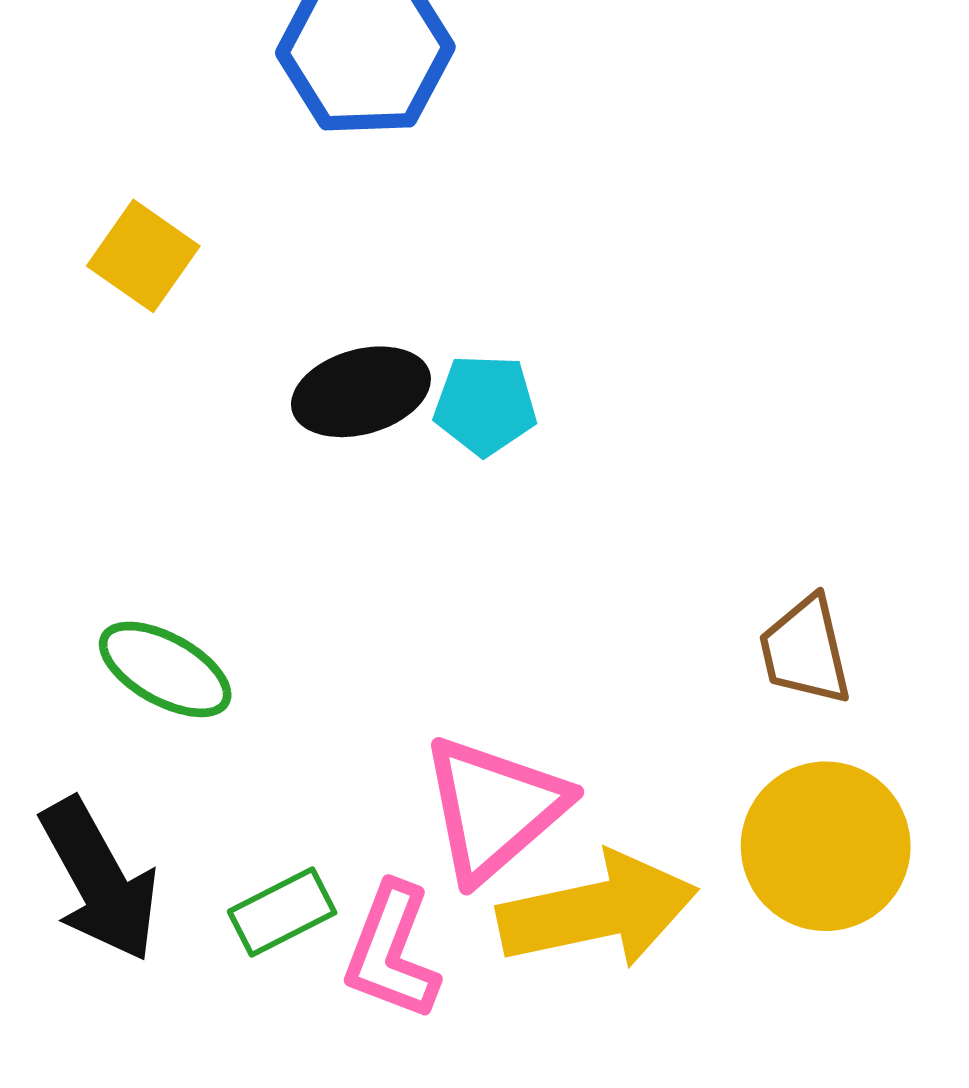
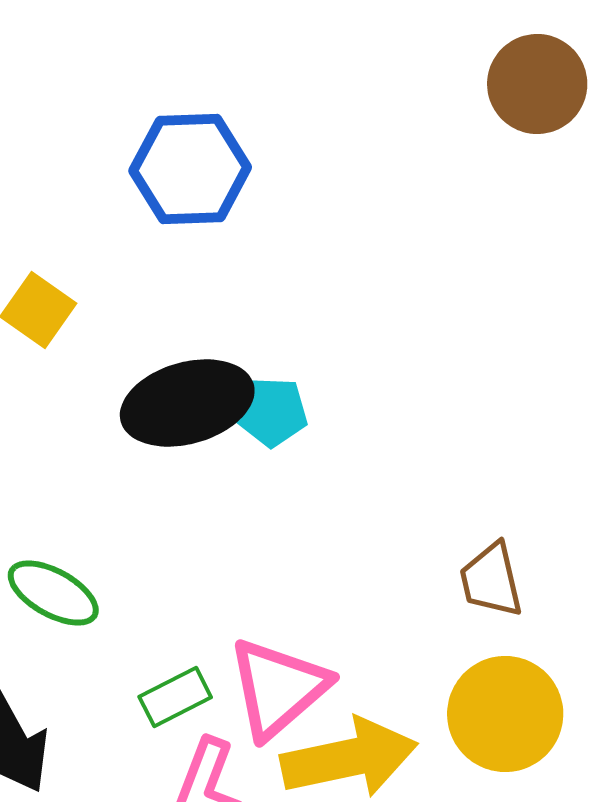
black ellipse: (361, 392) -> (187, 403), size x1.4
green rectangle: (282, 912) -> (175, 697), moved

